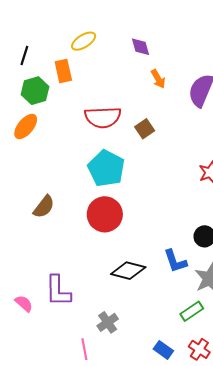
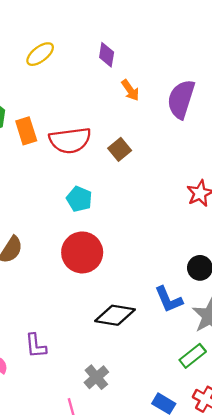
purple diamond: (141, 47) -> (107, 55), turned 30
orange rectangle: (63, 71) -> (26, 131), moved
cyan pentagon: (106, 168) -> (79, 199), size x0.6
purple L-shape: (58, 291) -> (36, 346), size x0.7

